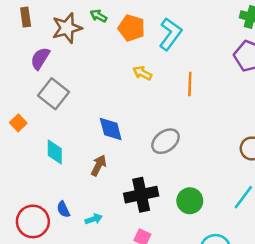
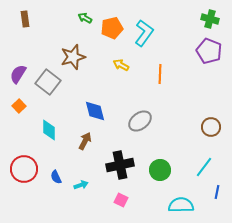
brown star: (67, 28) -> (73, 57), moved
orange pentagon: (131, 28) -> (112, 28), turned -30
purple semicircle: (40, 58) -> (18, 74), moved
red circle: (33, 221) -> (24, 169), moved

